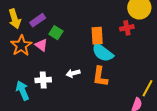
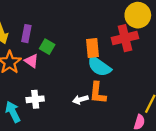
purple rectangle: (38, 20) -> (26, 34), turned -42
red cross: (127, 28) -> (125, 38), size x1.6
white arrow: (73, 73) -> (80, 100), moved

